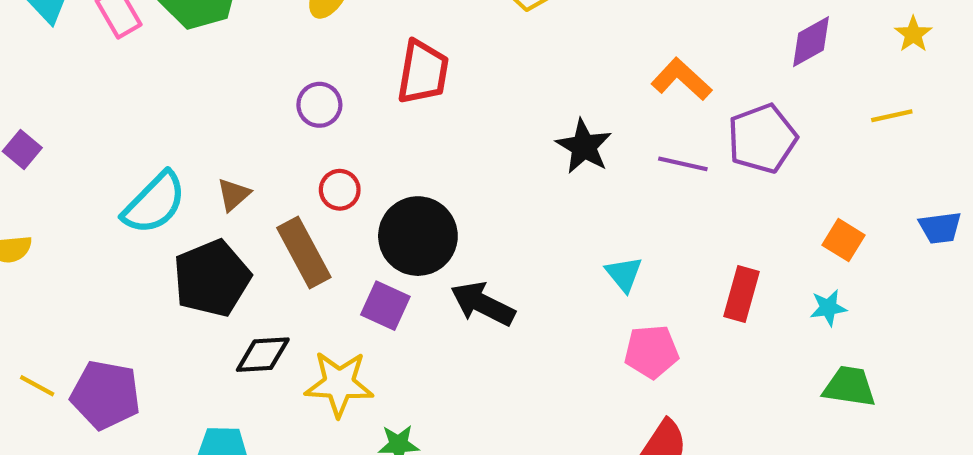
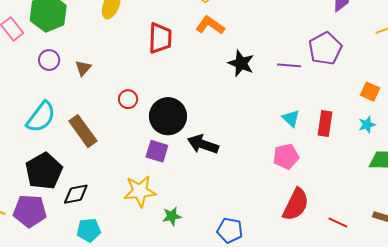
orange L-shape: (681, 79) -> (210, 25), moved
purple circle: (319, 105) -> (49, 60), moved
brown triangle: (234, 195) -> (83, 68), moved
brown rectangle: (304, 253) -> (83, 131), moved
cyan triangle: (624, 274) -> (291, 118), moved
black pentagon: (212, 278) -> (44, 171), moved
black diamond: (263, 355) -> (76, 194), moved

